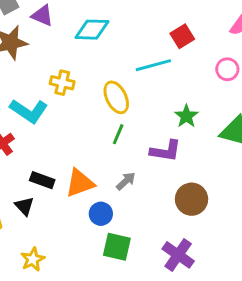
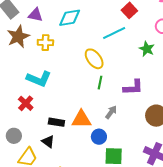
yellow cross: (62, 83) -> (45, 43), moved
green star: (186, 116) -> (147, 49), moved
orange triangle: (80, 183) -> (81, 119), turned 30

